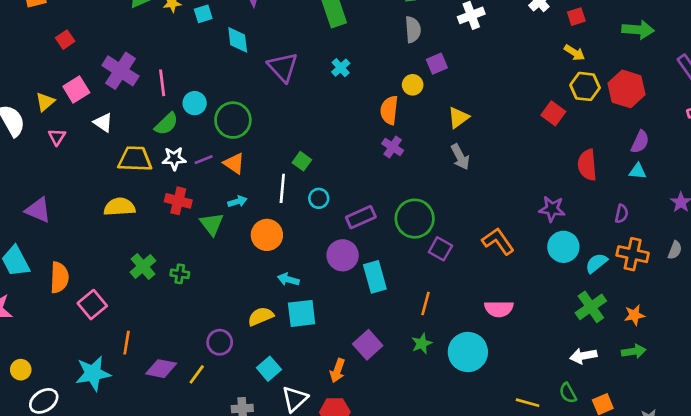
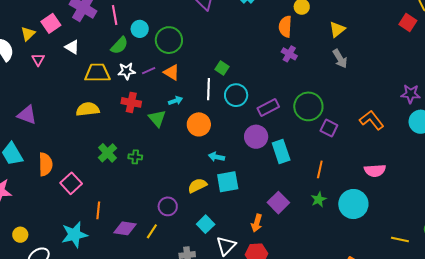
cyan circle: (319, 198) -> (236, 95), size x1.5

